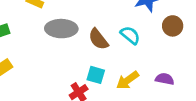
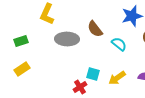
brown semicircle: (98, 39) -> (95, 29), moved

